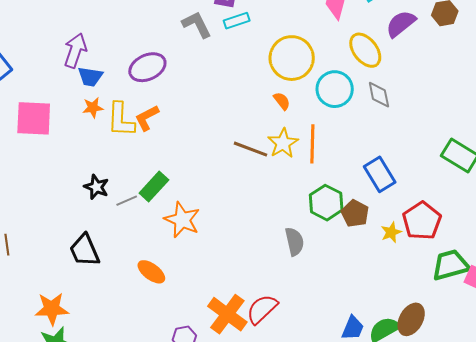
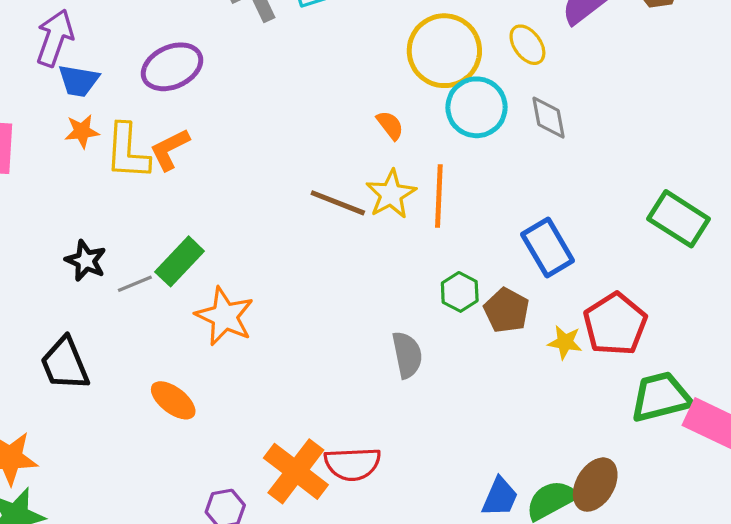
yellow ellipse: (365, 50) -> (527, 45), size x0.7
yellow circle: (292, 58) -> (444, 51), moved
green hexagon: (326, 203) -> (460, 292), size x0.7
yellow star: (391, 232) -> (565, 342), turned 30
red semicircle: (262, 309) -> (352, 464), turned -140

